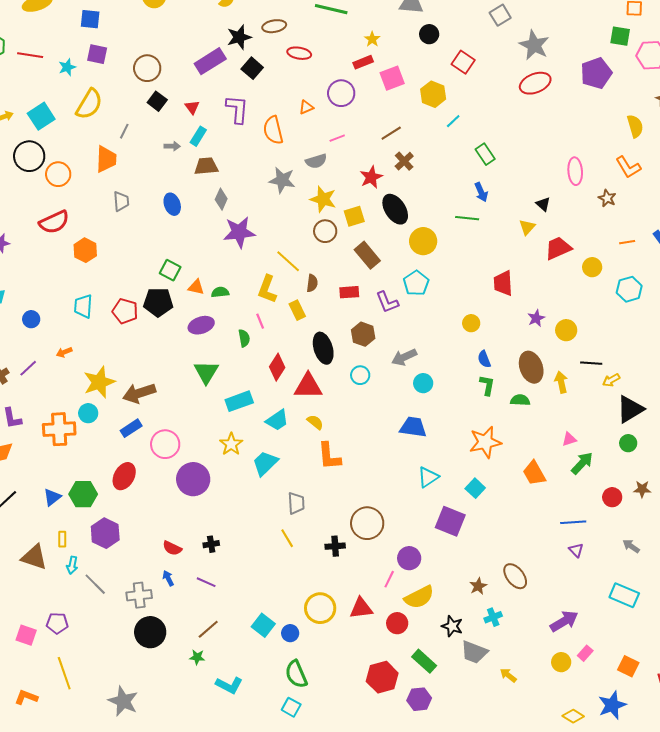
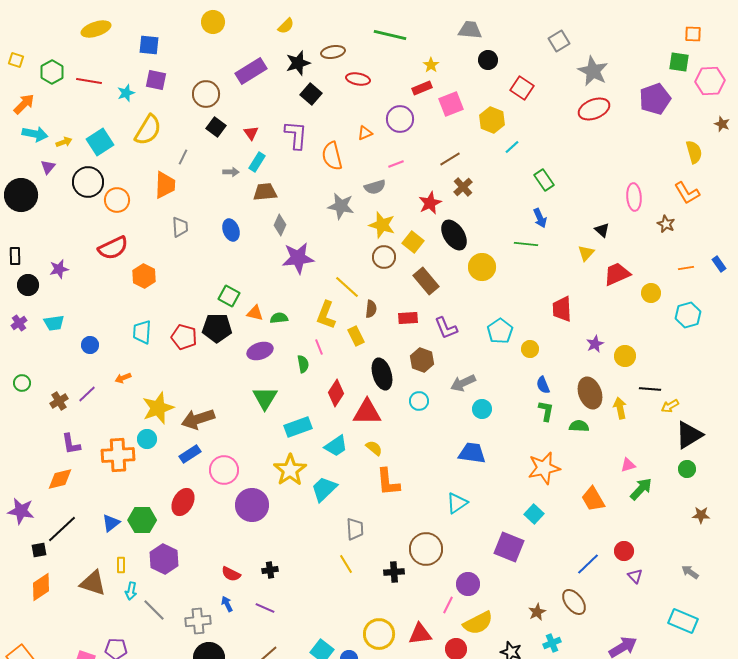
purple rectangle: (210, 61) -> (251, 71), moved
yellow square: (354, 216) -> (413, 242), turned -35
cyan pentagon: (416, 283) -> (500, 331), moved
yellow star: (231, 444) -> (290, 470), size x1.4
cyan triangle: (428, 477) -> (457, 503), moved
red circle: (612, 497) -> (624, 551), moved
blue line: (573, 522) -> (588, 564), moved, turned -40

